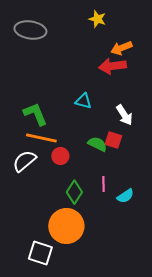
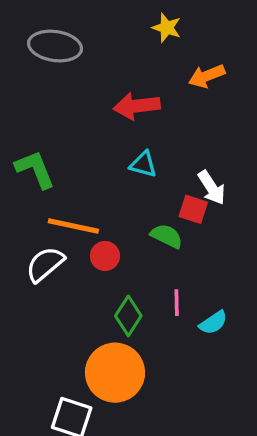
red arrow: (112, 66) -> (137, 106), moved
green L-shape: (35, 114) -> (35, 169), moved
red square: (113, 140) -> (193, 209), moved

